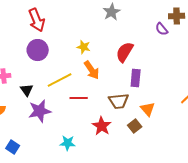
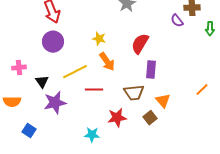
red star: (102, 126) -> (117, 118), turned 30
cyan star: (68, 143) -> (92, 135), moved
blue square: (13, 147) -> (29, 131), moved

